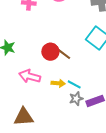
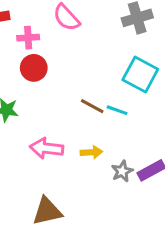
red circle: (50, 52) -> (34, 68), moved
cyan line: (74, 84) -> (117, 110), moved

